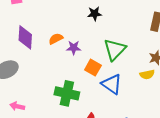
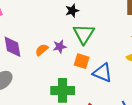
orange semicircle: (56, 39) -> (42, 50), moved
green triangle: (115, 50) -> (84, 34), moved

